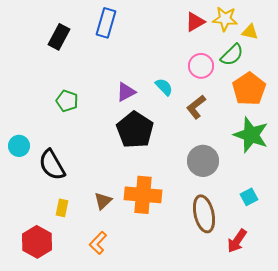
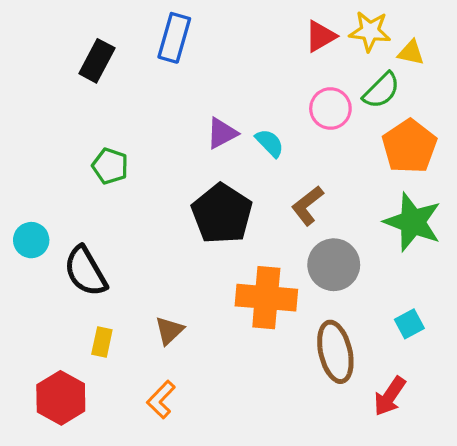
purple triangle: (126, 92) -> (222, 133), moved
brown L-shape: (196, 107) -> (307, 206), moved
orange cross: (143, 195) -> (266, 298), moved

